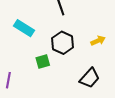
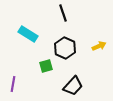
black trapezoid: (90, 78) -> (73, 86), moved

